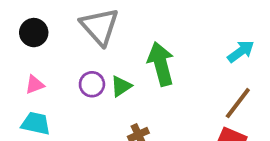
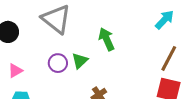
green arrow: (161, 64) -> (107, 39), size x0.7

